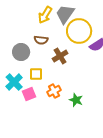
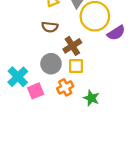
gray circle: (21, 52) -> (51, 64), moved
yellow square: (36, 74) -> (76, 66), moved

